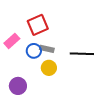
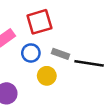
gray rectangle: (47, 49) -> (60, 54), moved

